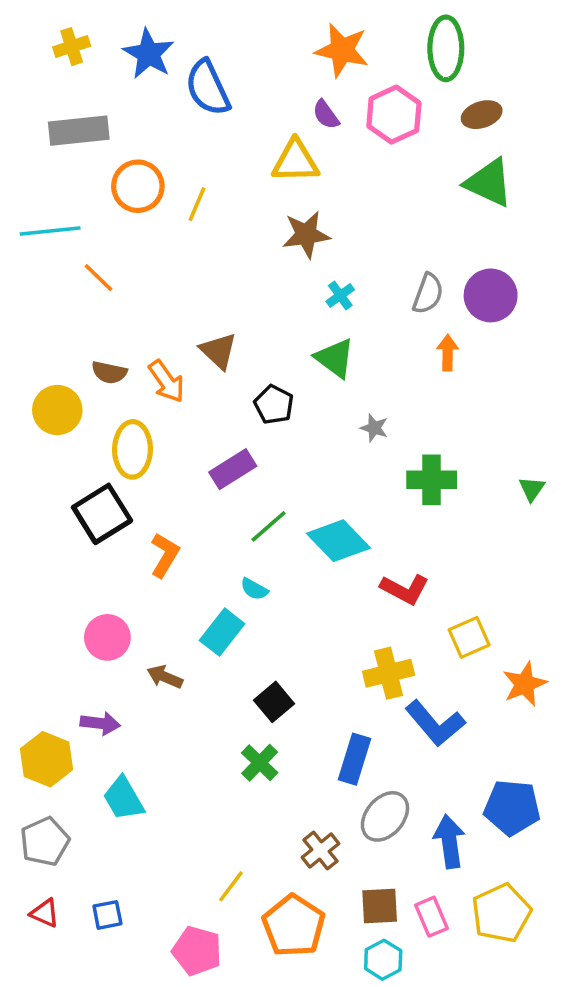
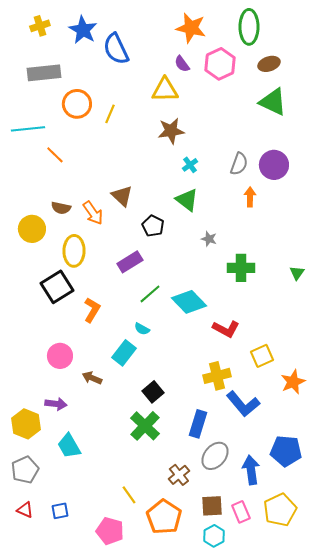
green cross: (260, 763) -> (145, 426), size x1.4
yellow line: (231, 886) -> (129, 495), turned -72

